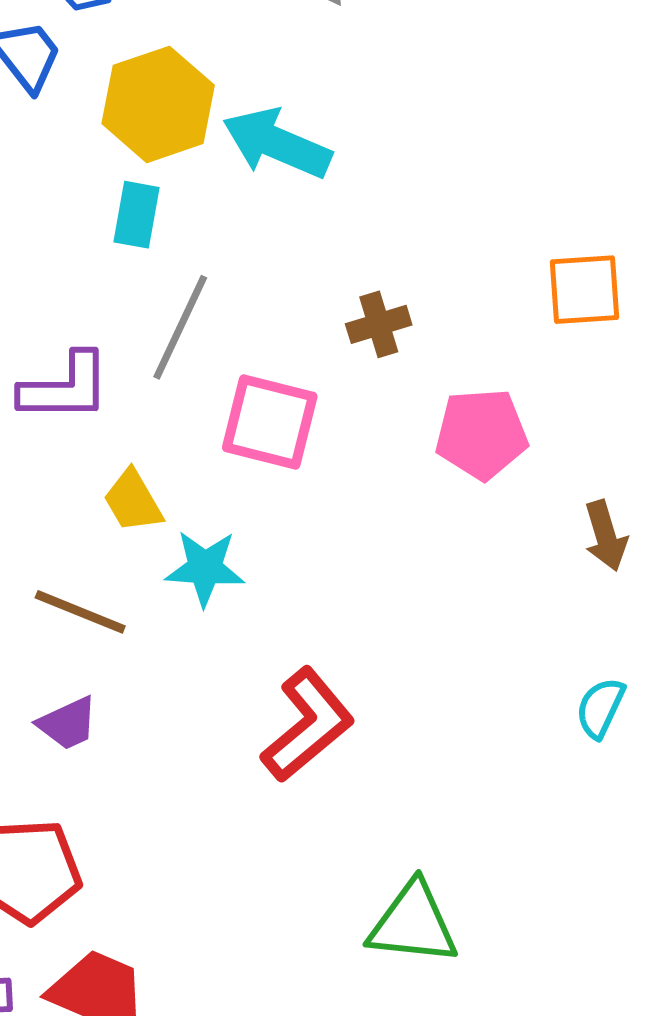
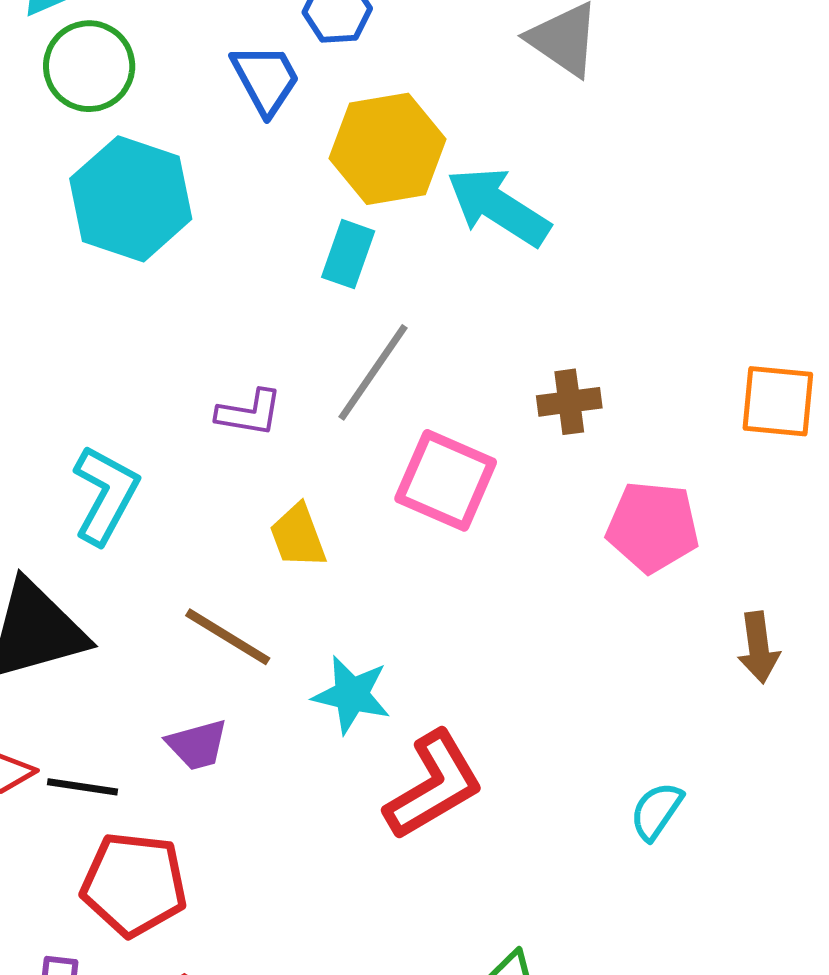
purple L-shape: (65, 387) -> (249, 413), size x0.7
cyan star: (205, 568) -> (352, 695), moved
cyan semicircle: (600, 708) -> (656, 811), moved

